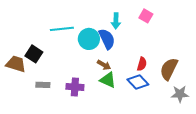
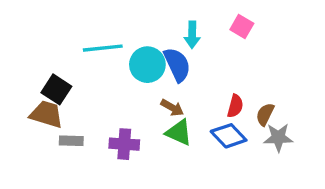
brown trapezoid: (16, 64) -> (46, 114), moved
brown semicircle: (169, 69) -> (265, 114), moved, size x0.6
gray star: (180, 94) -> (278, 137), moved

